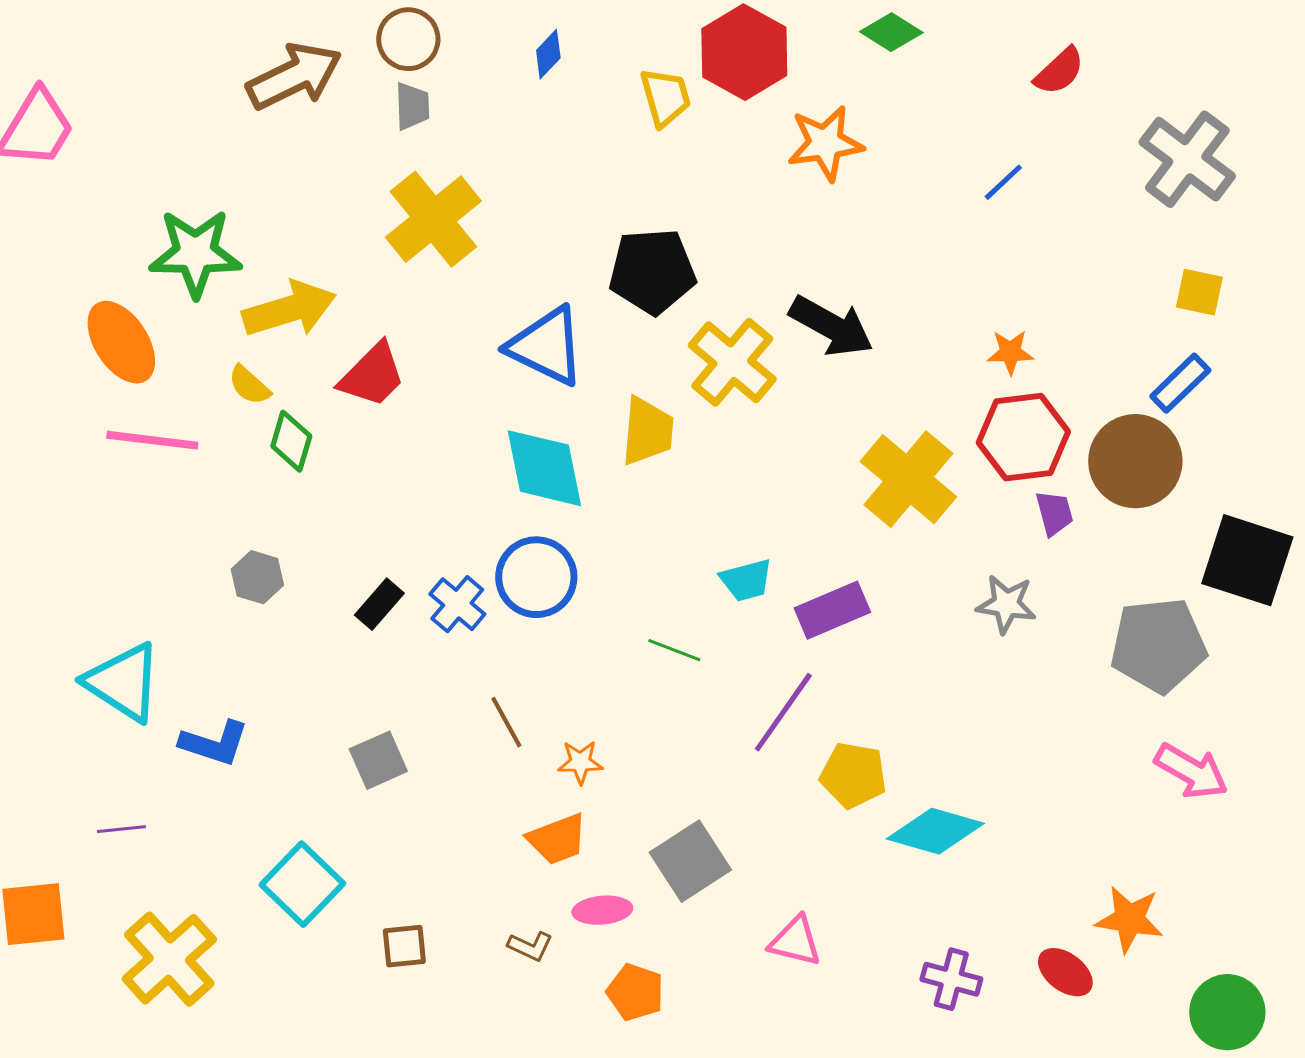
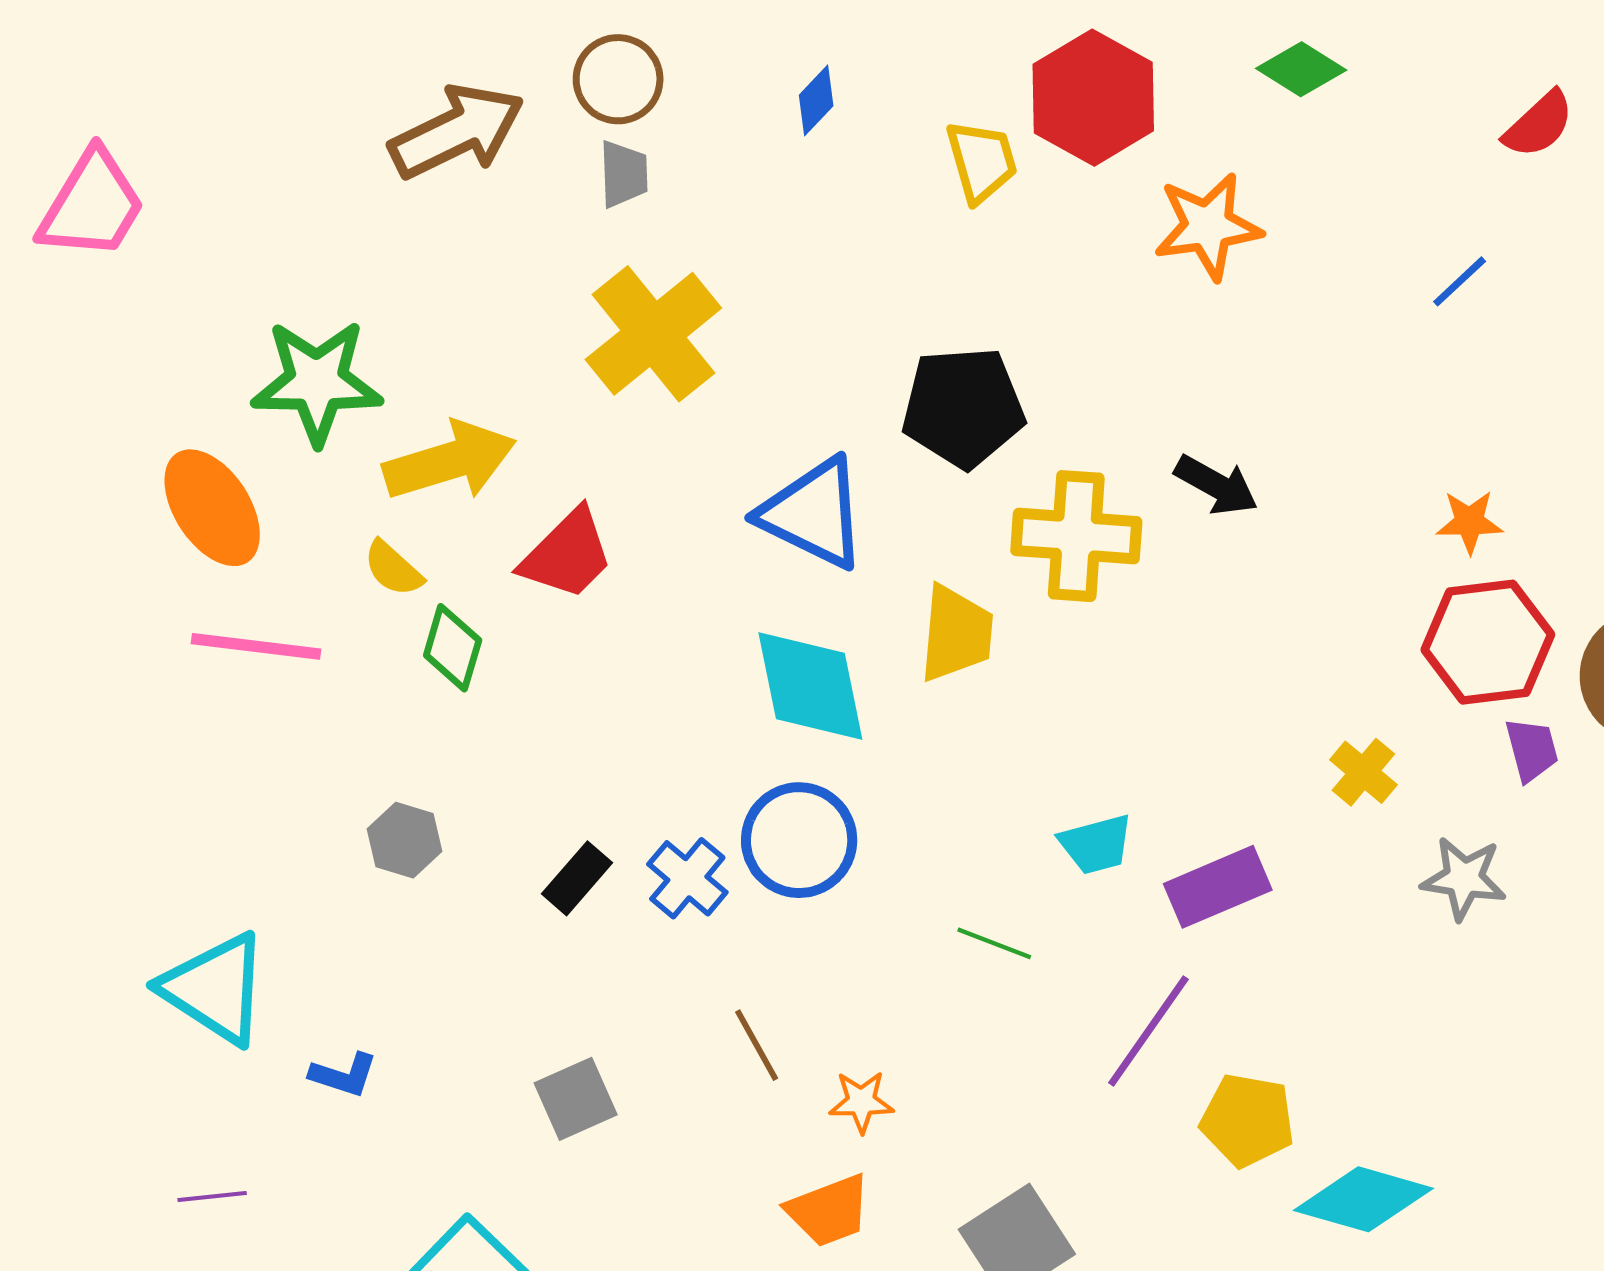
black arrow: (831, 326) -> (1216, 485), size x0.7
yellow cross: (732, 362) -> (1076, 536), turned -36
yellow cross: (908, 479) -> (1363, 772), moved, size x0.5
blue L-shape: (214, 743) -> (344, 1075), size x0.7

